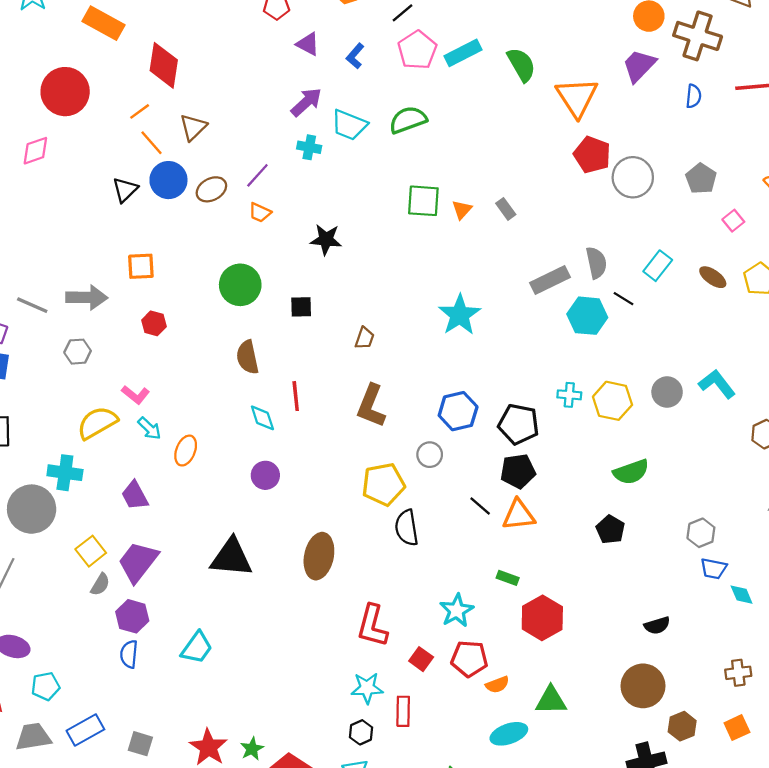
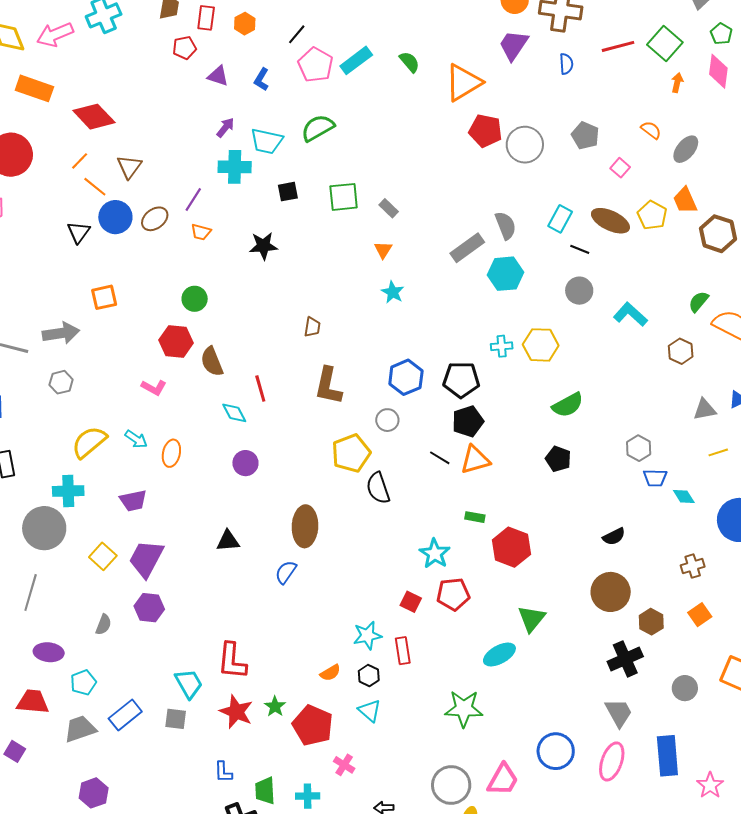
red diamond: (164, 65) -> (94, 117), turned -42
green semicircle: (521, 65) -> (410, 62), size x0.7
orange triangle: (577, 97) -> (463, 83), turned 42
purple arrow: (306, 102) -> (225, 128), size x0.7
cyan cross: (309, 147) -> (235, 167), size x1.5
gray rectangle: (506, 209) -> (389, 208), moved
orange triangle: (462, 210) -> (383, 250), moved
brown ellipse: (713, 277) -> (610, 221), size x1.5
green circle: (240, 285) -> (195, 299), size x0.7
black line: (623, 299) -> (580, 249), moved
black square: (301, 307) -> (288, 192), moved
cyan star: (460, 315) -> (393, 292), size x0.6
red hexagon: (154, 323) -> (176, 341), moved, size x1.5
gray circle: (667, 392) -> (579, 291), moved
pink L-shape: (136, 395) -> (154, 387), moved
purple trapezoid: (135, 495) -> (133, 501), turned -64
black triangle: (231, 558) -> (228, 541), size x0.6
gray semicircle: (100, 584) -> (104, 625), moved
red L-shape: (372, 626) -> (232, 661), moved
cyan trapezoid: (197, 648) -> (189, 684), moved, turned -56
blue semicircle: (129, 654) -> (286, 572), moved, turned 40
orange semicircle: (497, 685) -> (330, 673), moved
green triangle: (551, 700) -> (532, 619), turned -40

